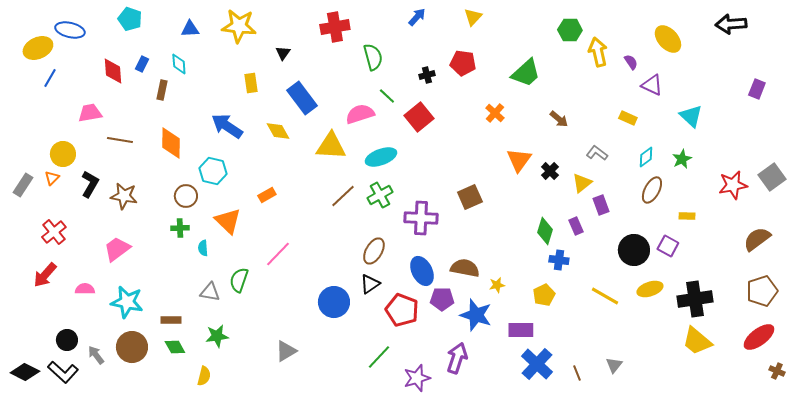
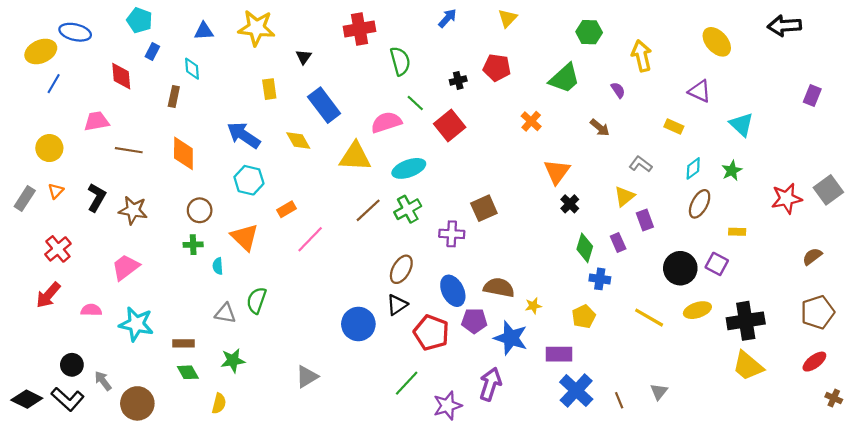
green hexagon: (570, 30) -> (589, 32), moved
purple semicircle: (631, 62) -> (618, 90), moved
blue rectangle: (142, 64) -> (152, 51), moved
yellow circle: (63, 154) -> (49, 148), moved
cyan hexagon: (213, 171) -> (249, 180), moved
black cross: (550, 171) -> (570, 204), moved
brown square: (470, 197) -> (484, 208), moved
purple cross: (421, 218) -> (452, 234), size x0.7
brown semicircle: (757, 239) -> (812, 256), size x0.7
pink line: (278, 254) -> (310, 239), moved
red ellipse: (759, 337) -> (814, 362), size x0.7
brown circle: (132, 347) -> (137, 403), moved

